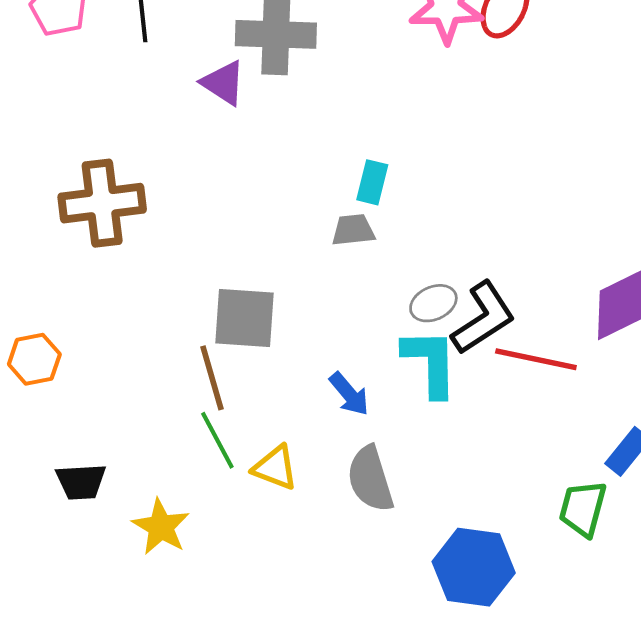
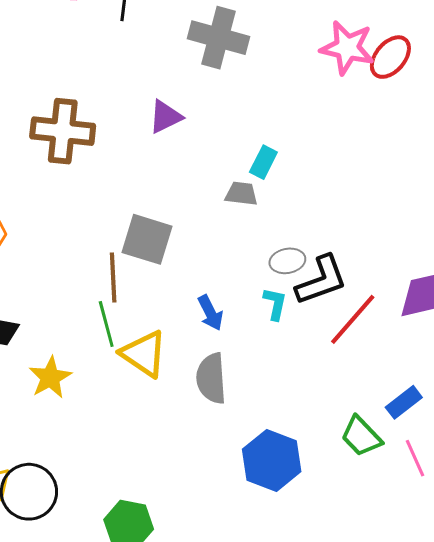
purple triangle: (223, 83) -> (165, 117), moved, turned 48
red line: (536, 359) -> (353, 319), turned -74
cyan L-shape: (430, 363) -> (275, 304), size x0.6
yellow triangle: (275, 468) -> (144, 354), size x1.4
green trapezoid: (583, 509) -> (361, 436), turned -72

